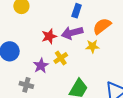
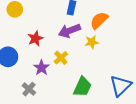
red star: (49, 36) -> (35, 39), moved
gray cross: (26, 85) -> (29, 89), turned 32

